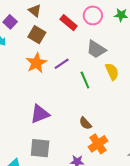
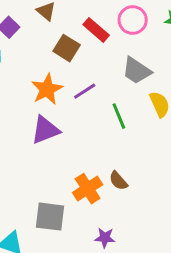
brown square: (37, 35) -> (67, 48), moved
purple triangle: (40, 114) -> (45, 130), moved
orange cross: (98, 144) -> (88, 189), moved

